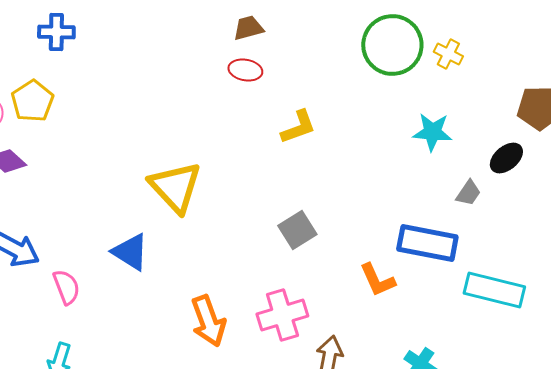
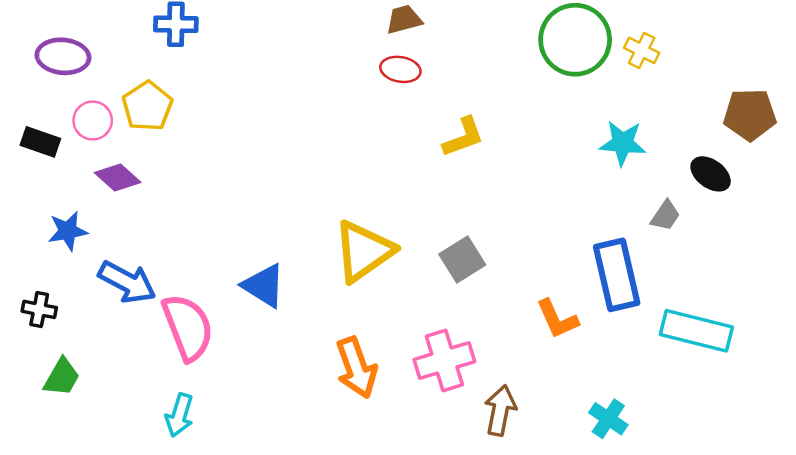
black ellipse: (506, 158) -> (711, 174), turned 76
yellow triangle: (175, 187) -> (364, 251), moved, turned 38
blue rectangle: (427, 243) -> (617, 275), turned 66
pink semicircle: (66, 287) -> (188, 327), size x1.6

